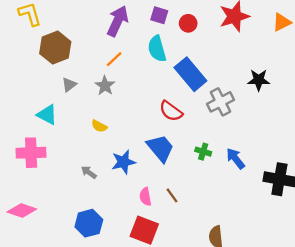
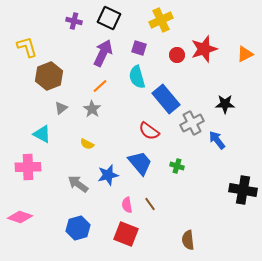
red circle: (188, 23) -> (177, 55), moved
blue arrow: (236, 158) -> (217, 140), moved
gray arrow: (89, 172) -> (78, 184), size x1.5

